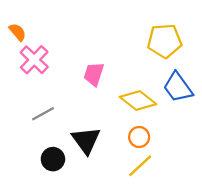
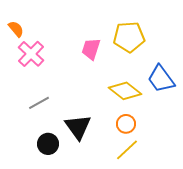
yellow pentagon: (165, 41) -> (129, 37), moved
pink trapezoid: (94, 74) -> (91, 49), moved

